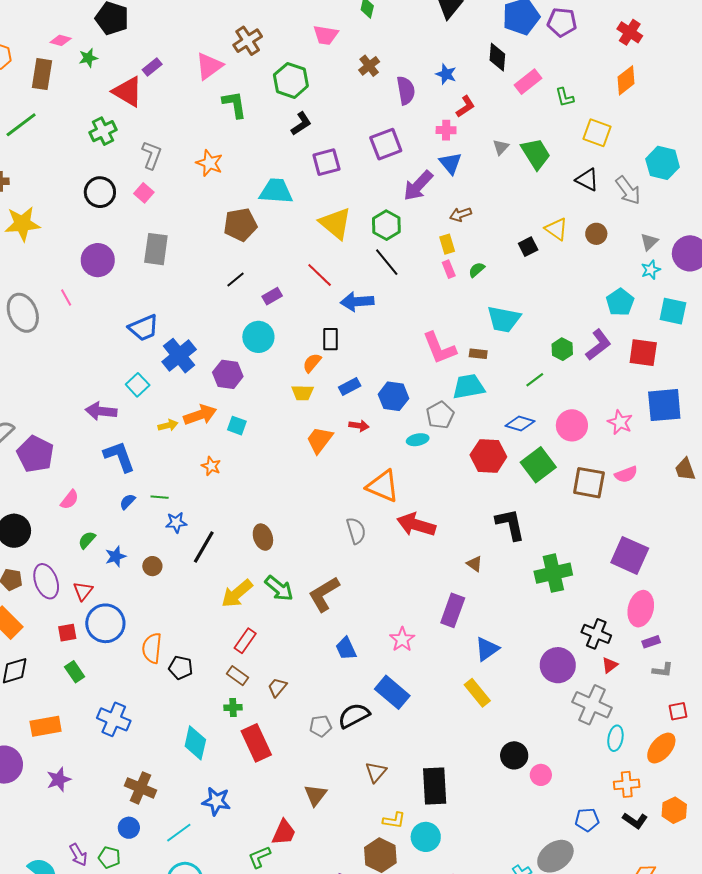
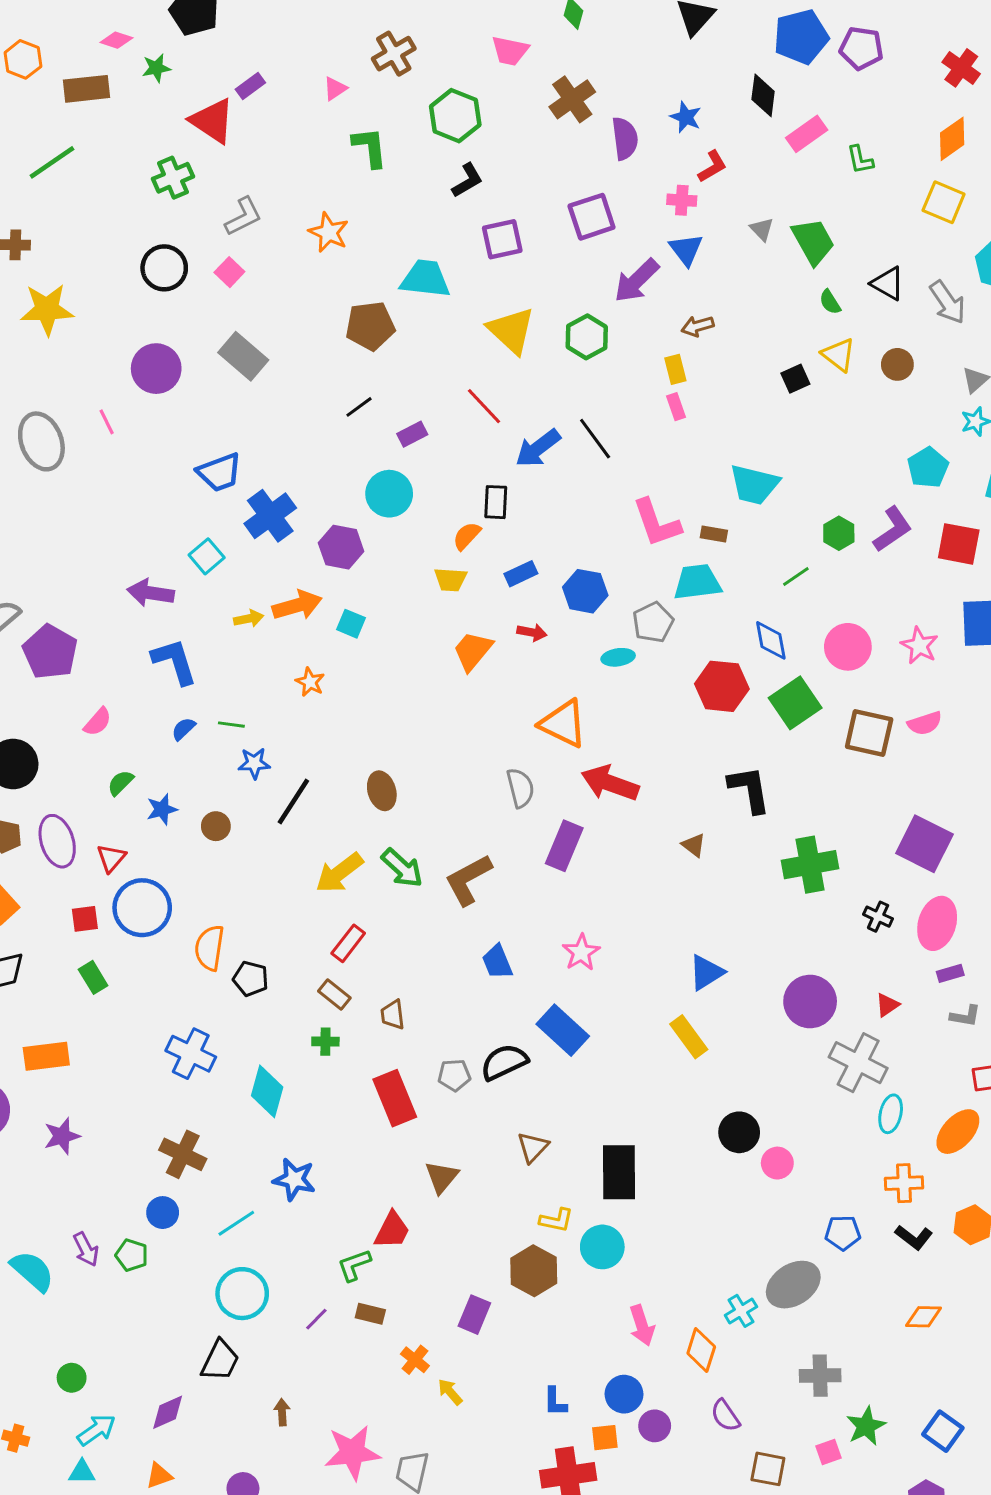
pink triangle: (209, 66) -> (335, 88), size x0.6
brown cross: (369, 66) -> (572, 99), size x1.4
brown rectangle: (42, 74) -> (87, 89), turned 72
yellow square: (597, 133) -> (944, 202), moved
gray triangle: (501, 147) -> (762, 229), turned -30
gray L-shape: (152, 155) -> (243, 216), turned 40
gray rectangle: (156, 249) -> (243, 356), turned -60
black line: (387, 262) -> (595, 439), moved
green semicircle: (477, 270) -> (830, 302), moved, turned -84
blue arrow: (357, 302) -> (538, 448), turned -36
blue diamond: (520, 423) -> (771, 640), turned 60
purple rectangle: (453, 610) -> (564, 846), moved
black cross: (596, 634) -> (878, 917), moved, size x0.7
brown trapezoid: (277, 687) -> (393, 1015), turned -50
blue cross: (114, 719) -> (191, 1054), moved
red rectangle: (256, 743) -> (395, 1098), moved

